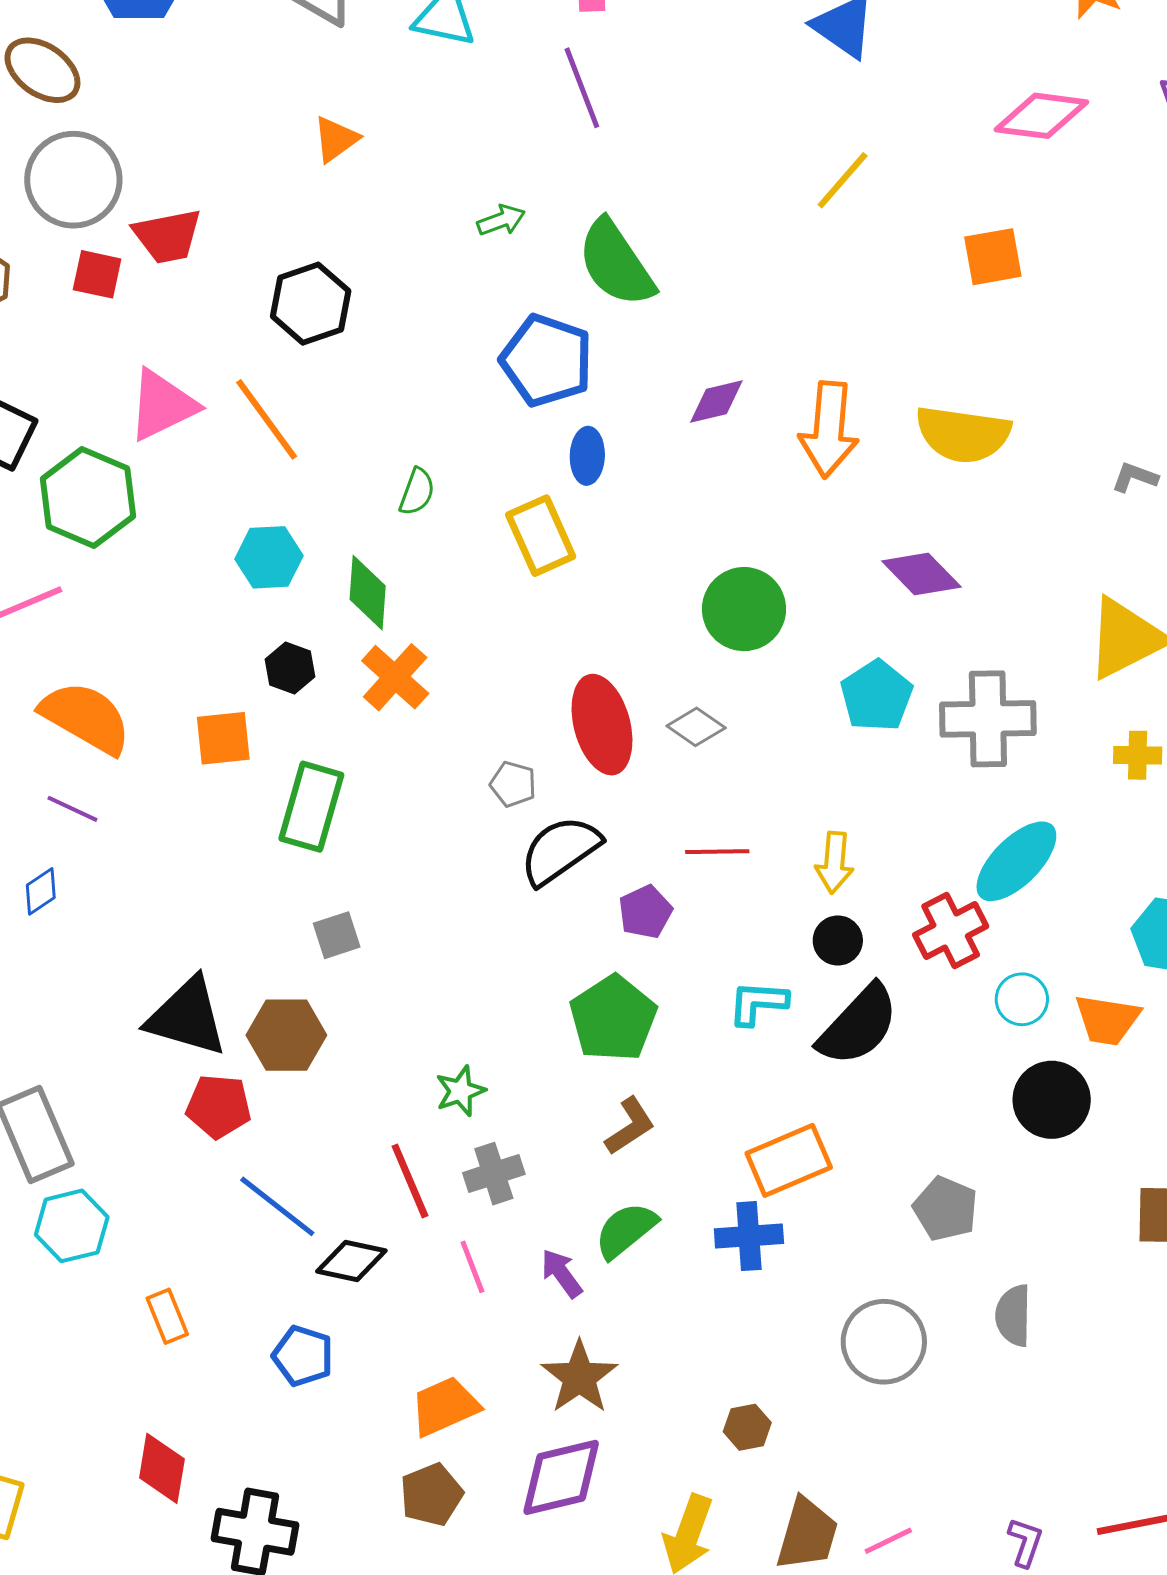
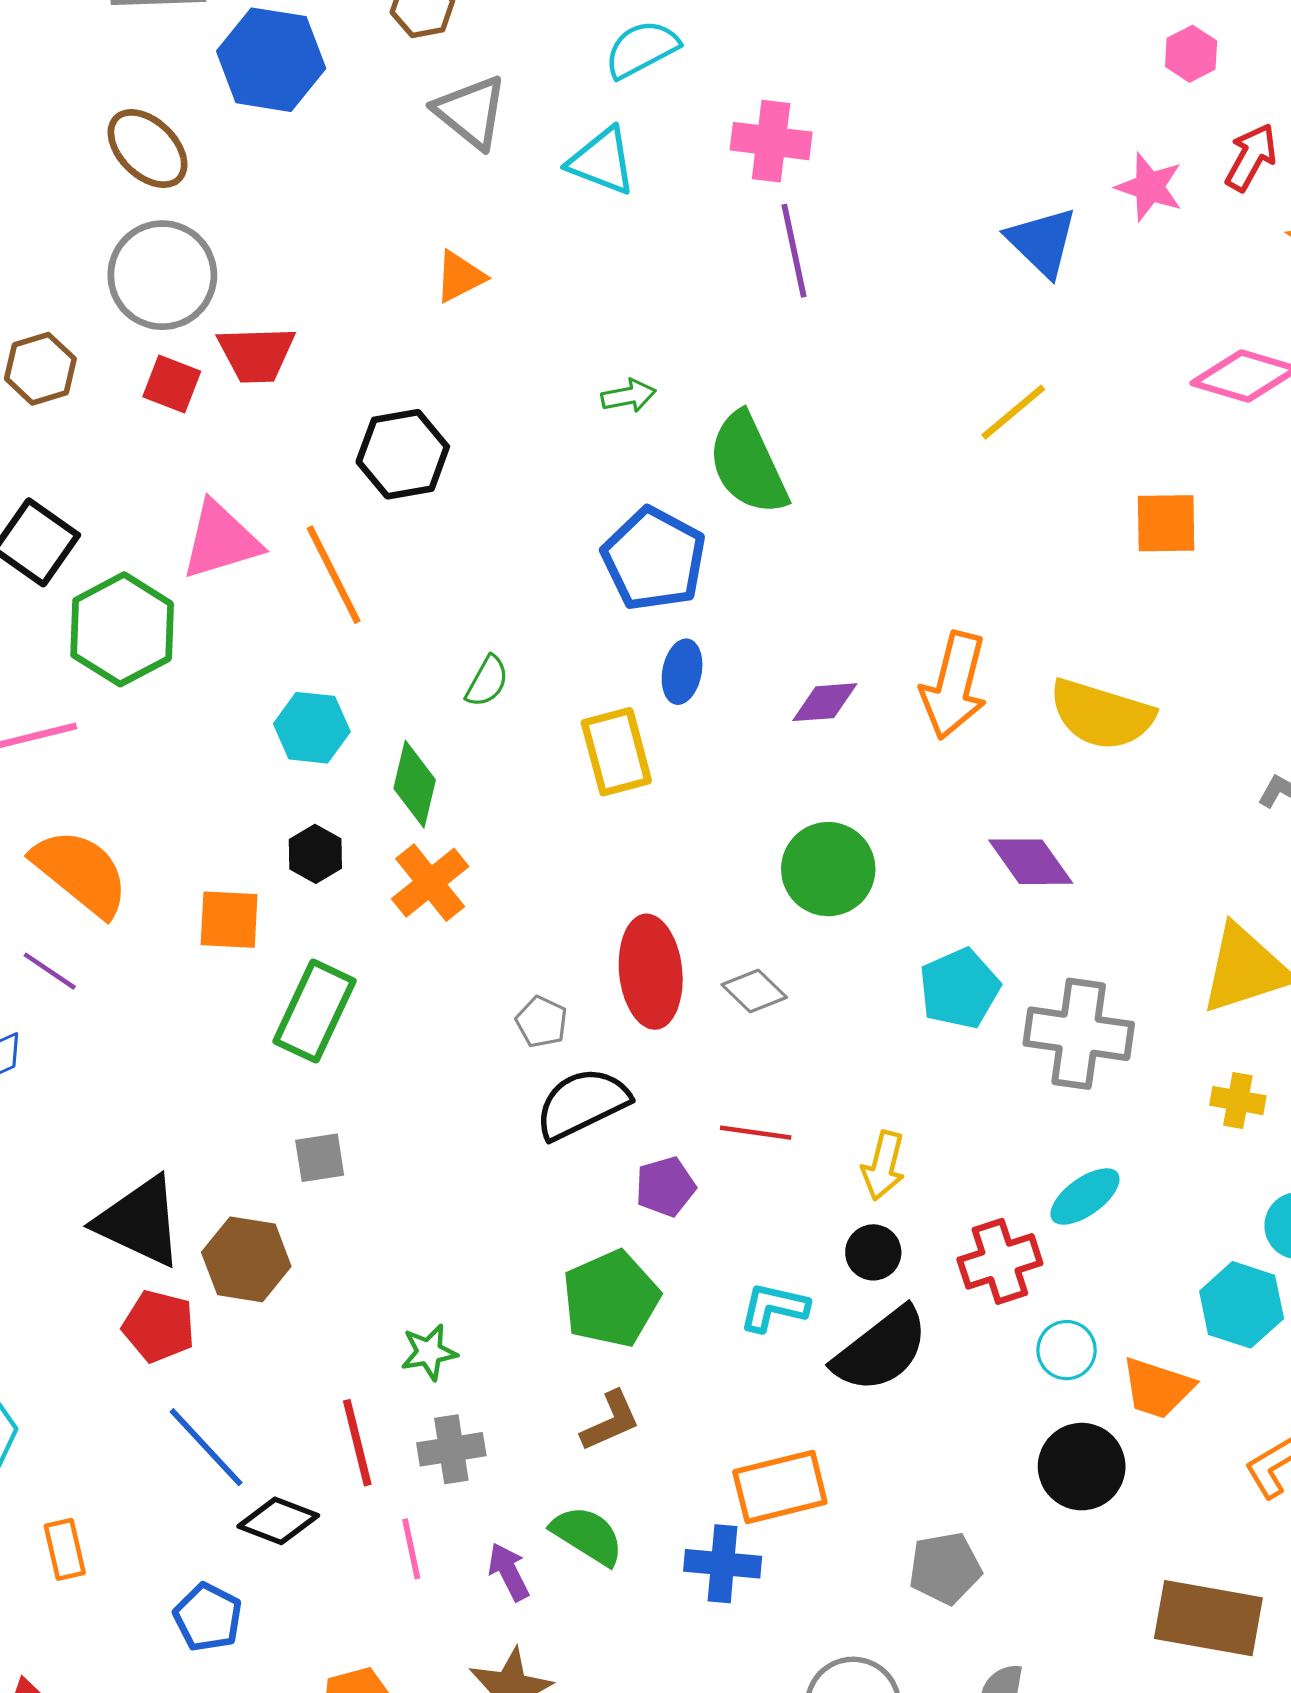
purple line: (582, 88) -> (794, 251), moved
purple diamond: (716, 402) -> (825, 702), moved
cyan ellipse: (1016, 861) -> (1085, 1197), size x0.7
gray pentagon: (945, 1209) -> (945, 1568), turned 30
green semicircle: (626, 1230) -> (587, 1535), turned 62

